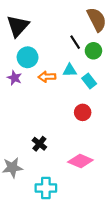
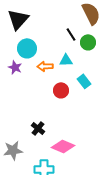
cyan rectangle: (89, 81) -> (84, 81), moved
red circle: (83, 112) -> (61, 90), moved
pink diamond: (80, 161) -> (63, 146), moved

